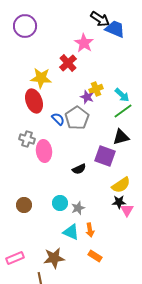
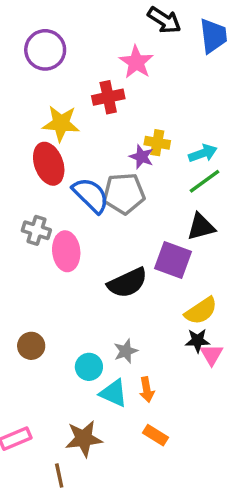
purple circle: (25, 26) -> (45, 50), moved
blue trapezoid: (115, 29) -> (213, 36), moved, turned 60
red cross: (68, 63) -> (108, 97), turned 30
yellow cross: (96, 89) -> (157, 143), turned 32
cyan arrow: (122, 95) -> (203, 153), turned -63
gray pentagon: (77, 118) -> (124, 193), turned 30
blue semicircle: (58, 119) -> (91, 195), size x1.6
black semicircle: (79, 169) -> (127, 283), size x1.6
cyan circle: (60, 203) -> (89, 367), moved

